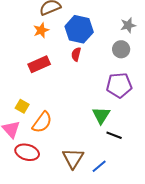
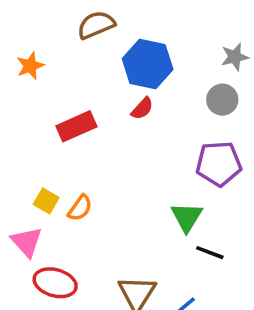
orange star: (41, 30) -> (30, 66), moved
red semicircle: (76, 54) -> (142, 108), turned -152
orange semicircle: (42, 122) -> (80, 208), moved, size x0.7

